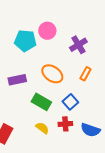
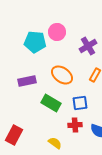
blue square: (70, 102) -> (80, 103), turned 35
yellow semicircle: (42, 128) -> (55, 143), moved

